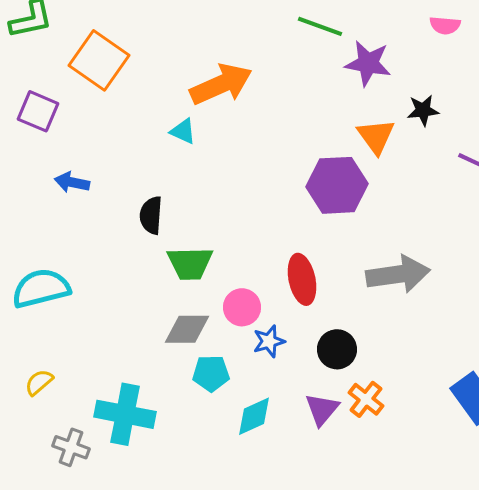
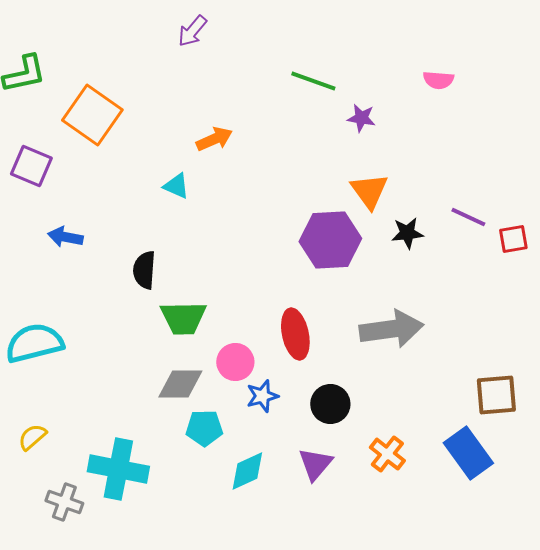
purple star: (368, 63) -> (361, 118), size x0.6
orange arrow: (221, 84) -> (214, 139), size x0.6
black star: (423, 110) -> (407, 233), moved
orange cross: (366, 399) -> (387, 454), moved

